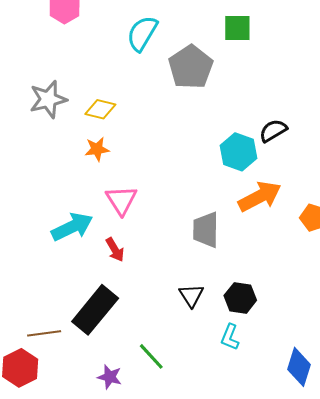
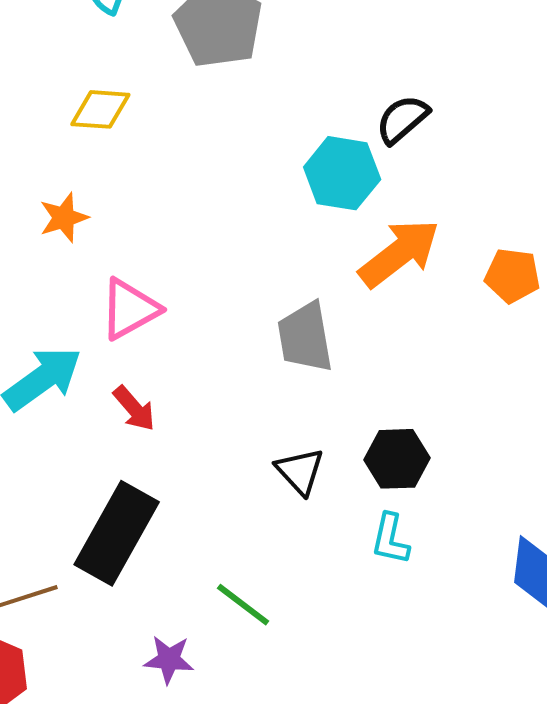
yellow diamond: (100, 109) -> (100, 109), moved
pink triangle: (121, 200) -> (130, 309), turned 44

